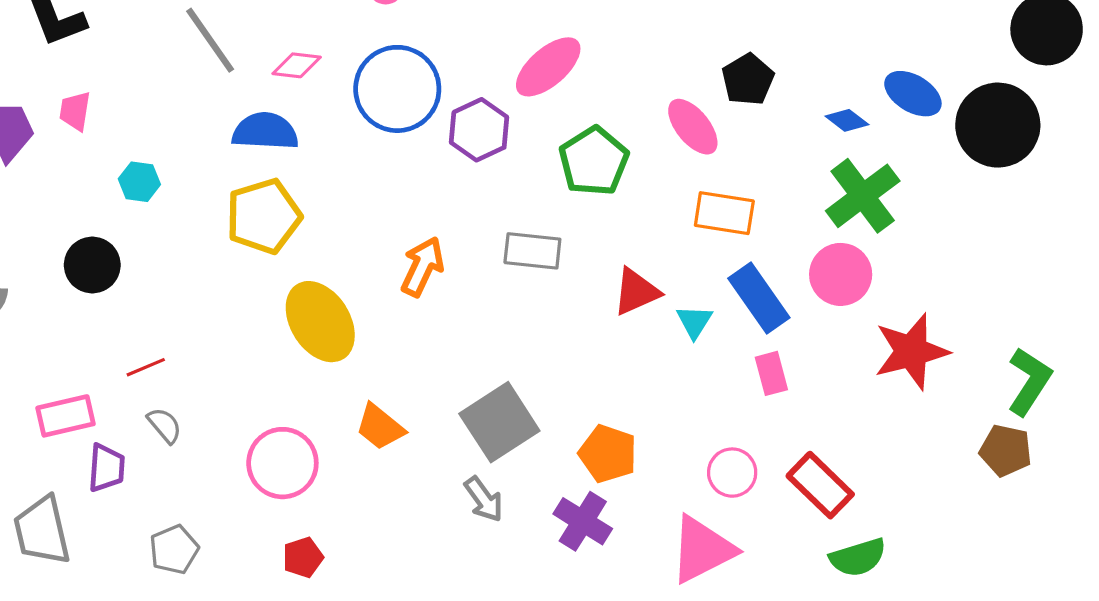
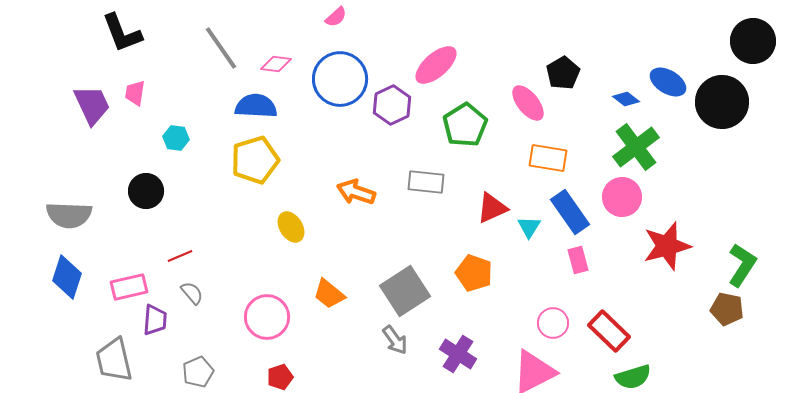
orange arrow: (422, 267) -> (356, 192), turned -96
yellow ellipse: (320, 322) -> (291, 227), size x0.6
orange pentagon: (608, 454) -> (474, 273), moved

